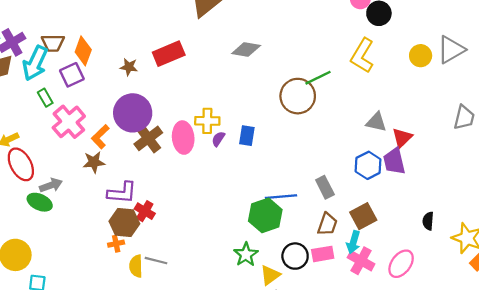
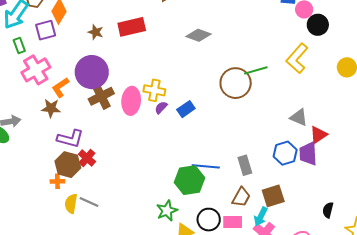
blue rectangle: (247, 136) -> (186, 109), turned 36

